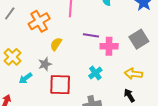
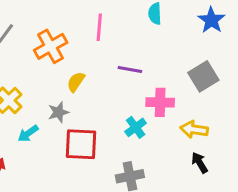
pink cross: (109, 46) -> (160, 102), moved
black arrow: (129, 95) -> (200, 163), moved

